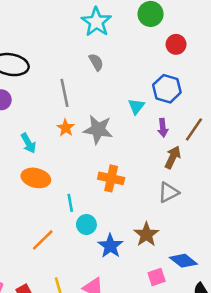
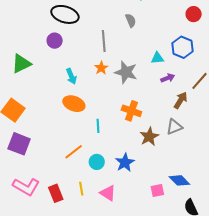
cyan triangle: (136, 106) -> (157, 58), turned 40
purple arrow: (163, 128) -> (168, 78), moved, turned -112
cyan circle: (86, 224) -> (97, 162), moved
brown star: (146, 234) -> (149, 137), moved

